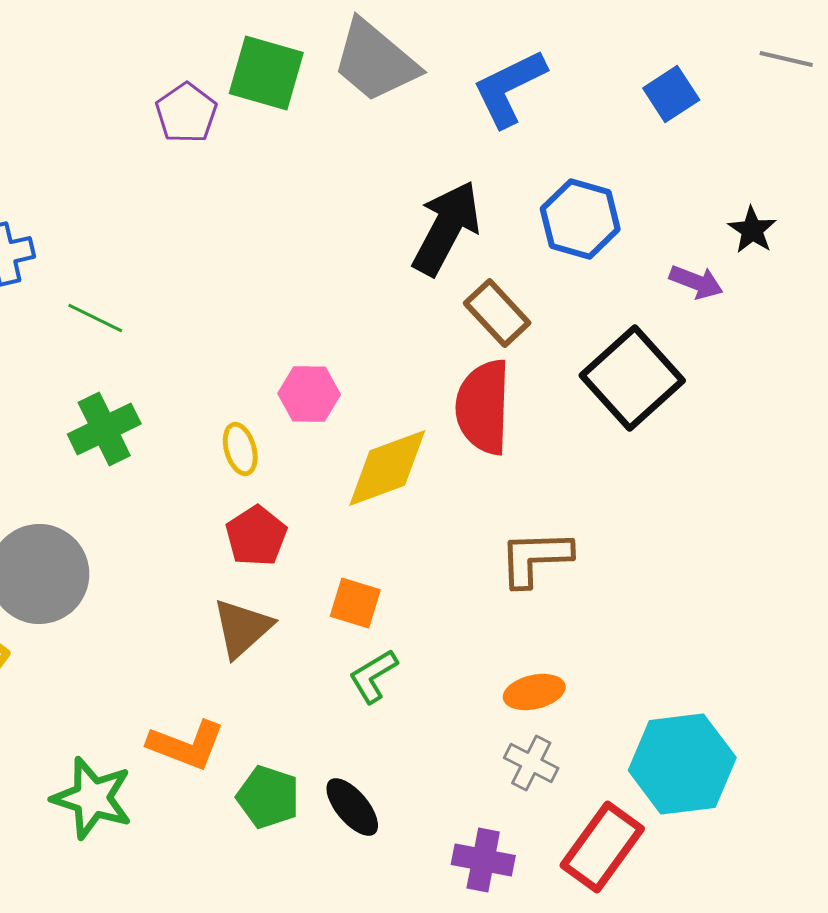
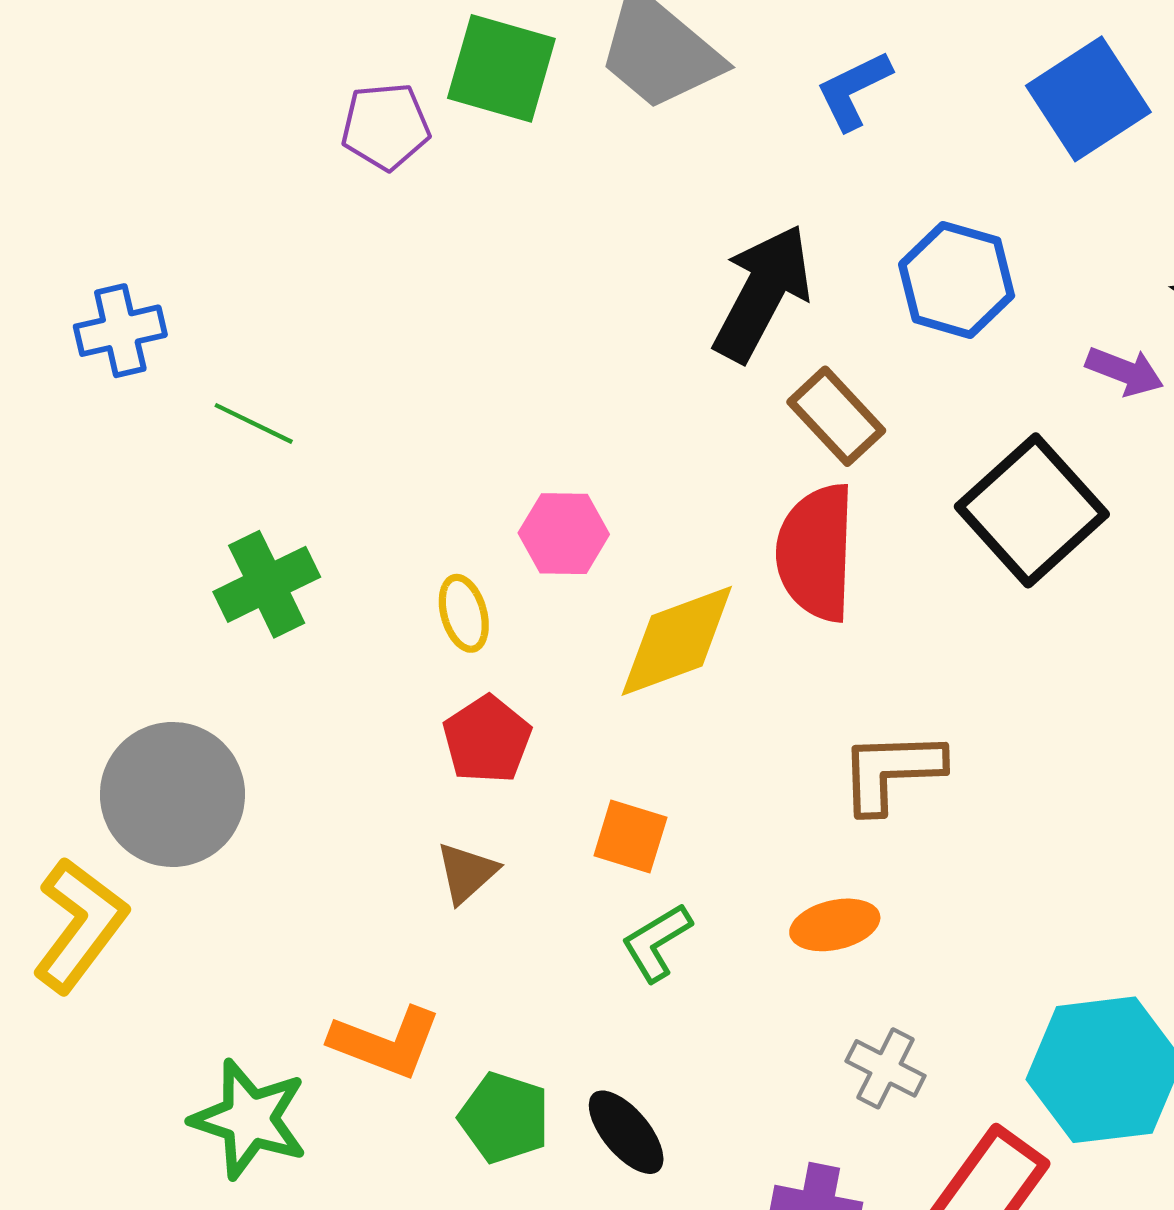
blue L-shape: (509, 88) -> (854, 90), size x0.7
blue square: (671, 94) -> (1088, 99), size x1.5
purple pentagon: (186, 113) -> (386, 126), turned 30
brown triangle: (242, 628) -> (467, 873), size x0.7
orange ellipse: (534, 692) -> (835, 925), moved

